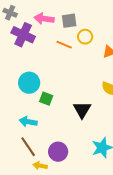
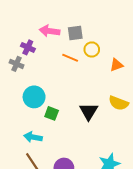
gray cross: (10, 13) -> (16, 64), moved
purple cross: (23, 35) -> (28, 47), size x0.6
black triangle: (82, 110) -> (89, 111), moved

